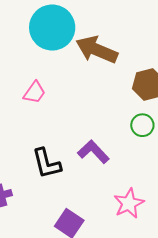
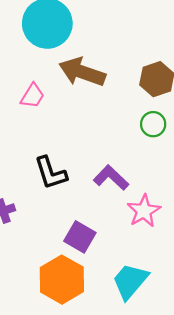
brown arrow: (97, 50) -> (82, 72), moved
purple L-shape: (93, 152) -> (111, 178), moved

